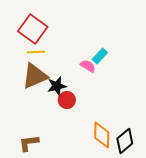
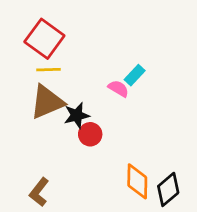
brown L-shape: (29, 143) -> (39, 192), turned -45

